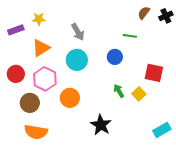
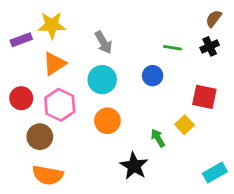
brown semicircle: (144, 13) -> (214, 19), moved
black cross: (166, 16) -> (210, 46), moved
yellow star: (39, 19) -> (52, 25), size x1.5
green arrow: (119, 91) -> (158, 138), moved
orange circle: (70, 98) -> (107, 121), moved

